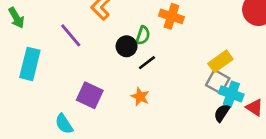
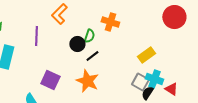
purple line: (71, 35) -> (36, 36), turned 42
gray square: (218, 82) -> (140, 82), moved
orange star: (140, 97) -> (87, 81), size x1.6

